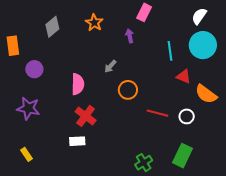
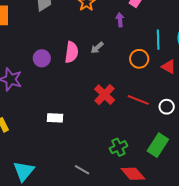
purple circle: (34, 69) -> (42, 58), moved
pink semicircle: (78, 84) -> (72, 52), moved
orange circle: (128, 90) -> (139, 59), moved
red cross: (86, 116) -> (105, 95), moved

